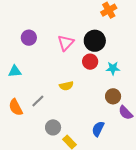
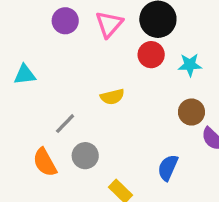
purple circle: (29, 38) -> (65, 21), moved
orange semicircle: (16, 107) -> (45, 162), moved
gray circle: (53, 127) -> (85, 156), moved

